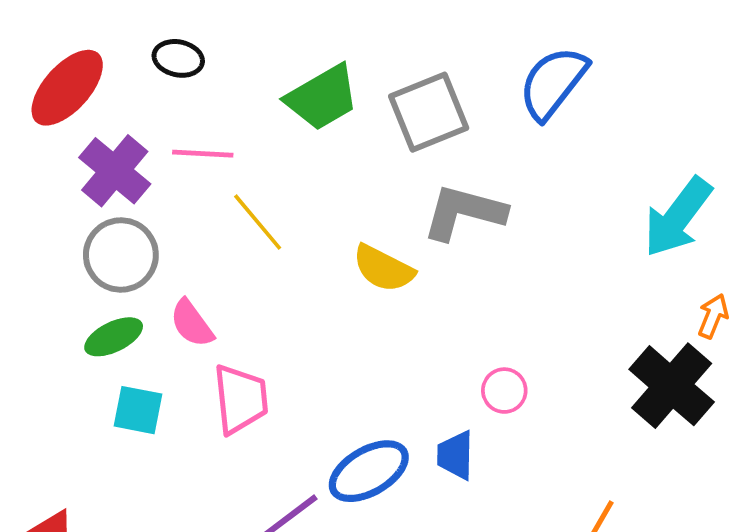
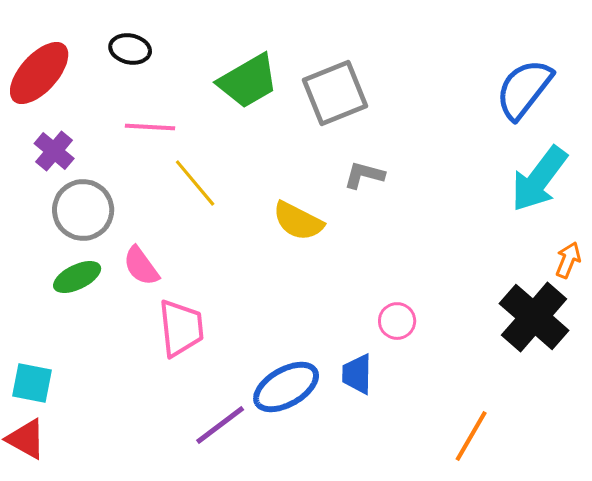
blue semicircle: (553, 83) -> (524, 89), moved
purple cross: (115, 171) -> (54, 151), moved, size x0.7
gray L-shape: (464, 212) -> (364, 175), size x0.6
cyan square: (138, 410) -> (32, 383), moved

